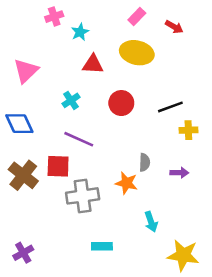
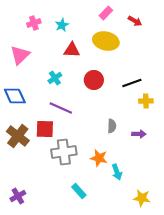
pink cross: (54, 17) -> (34, 23), moved
orange star: (126, 183) -> (99, 158), moved
cyan rectangle: (102, 246) -> (79, 191), turned 49
yellow star: (183, 255) -> (142, 198), size x0.7

